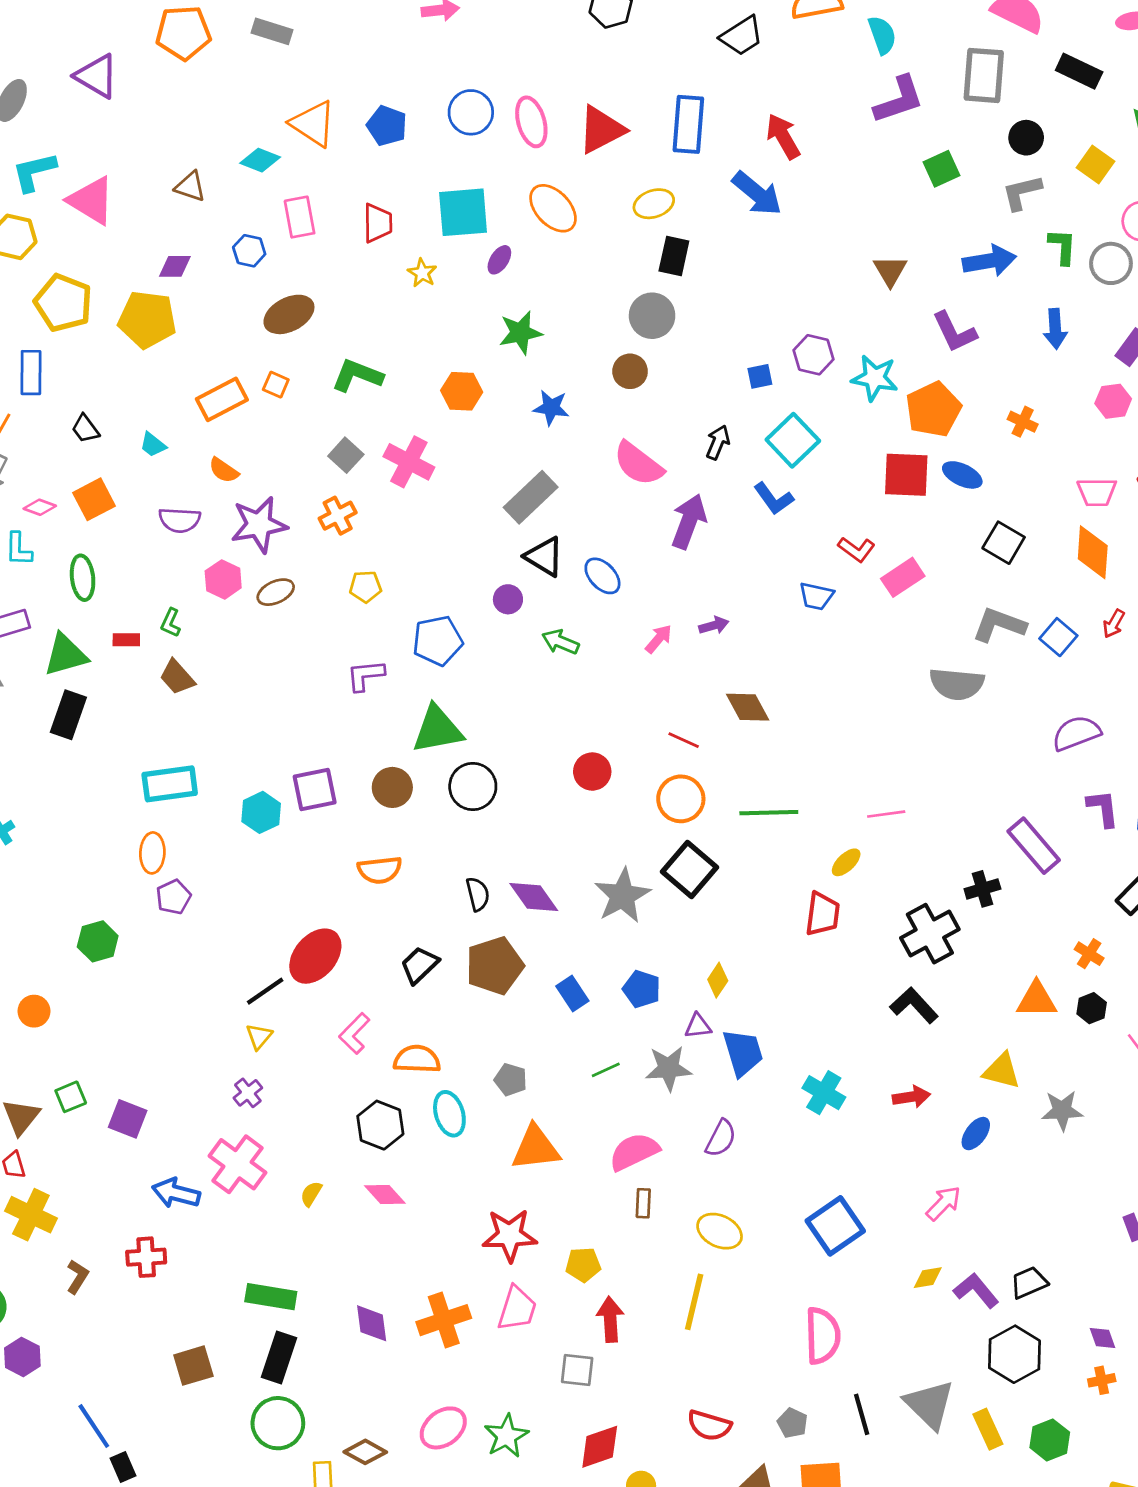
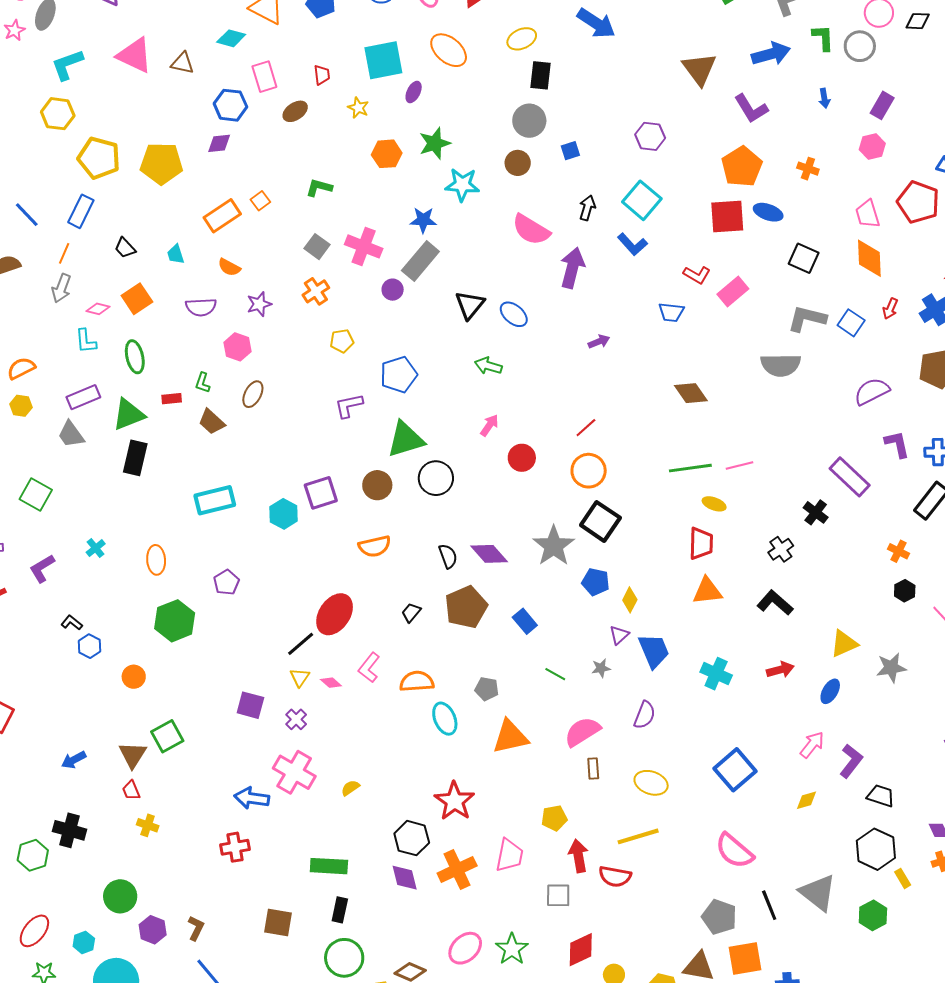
pink triangle: (91, 201) -> (135, 55), moved
red trapezoid: (378, 223) -> (322, 75), size x0.7
blue hexagon: (249, 251) -> (230, 105), size x1.4
purple diamond: (175, 266) -> (219, 143), moved
brown triangle: (890, 271) -> (699, 69), size x1.4
brown ellipse: (289, 314) -> (295, 111), moved, size x0.7
blue arrow: (1055, 329) -> (824, 98), size x0.7
blue rectangle: (31, 373) -> (81, 211), turned 32
green L-shape: (357, 375) -> (319, 188), size x0.7
blue square: (760, 376) -> (570, 151), moved
cyan star: (875, 378) -> (462, 185), moved
orange square: (276, 385) -> (260, 201), turned 36
orange hexagon: (462, 391) -> (387, 154), moved
blue star: (551, 408) -> (423, 220), moved
cyan trapezoid: (153, 445) -> (176, 254), turned 40
pink trapezoid: (1097, 492) -> (868, 214), turned 80
gray rectangle: (531, 497) -> (420, 261), moved
purple star: (259, 525) -> (259, 304), size x0.6
black triangle: (544, 557) -> (470, 305), turned 44
brown ellipse: (276, 592) -> (253, 394), moved, turned -32
purple circle: (508, 599) -> (393, 290), moved
pink arrow: (659, 639) -> (489, 425), moved
brown diamond: (748, 707) -> (691, 393), moved
red line: (684, 740) -> (586, 428), turned -60
green line: (769, 813) -> (690, 468), moved
orange ellipse: (152, 853) -> (156, 560), moved
yellow ellipse: (846, 862) -> (714, 504), turned 70
black cross: (982, 889) -> (816, 512), turned -30
black cross: (930, 934) -> (781, 549), size x0.6
green hexagon: (98, 941) -> (175, 621), size x1.4
black trapezoid: (419, 965) -> (411, 612), size x0.7
blue pentagon: (642, 989) -> (596, 582), moved
orange triangle: (1037, 1000) -> (707, 591), moved
purple triangle: (698, 1026) -> (619, 635), turned -30
gray star: (668, 1068) -> (601, 668), size x0.6
green line: (606, 1070) -> (555, 674), turned 60
yellow triangle: (1002, 1071) -> (844, 644), turned -32
green square: (71, 1097) -> (167, 736), size x1.4
purple square: (128, 1119) -> (250, 705), moved
black hexagon: (380, 1125) -> (412, 838), moved
yellow semicircle: (311, 1194) -> (350, 788), turned 30
pink diamond: (385, 1194) -> (331, 683), moved, size x0.7
yellow cross: (31, 1215) -> (148, 825), size x0.6
red star: (510, 1235) -> (455, 801), moved, turned -30
brown L-shape: (77, 1277) -> (196, 928), moved
black trapezoid: (1029, 1283) -> (881, 796), turned 48
purple L-shape: (976, 1290) -> (851, 761), moved, turned 84
yellow line: (694, 1302) -> (638, 836), turned 66
pink semicircle: (823, 1336) -> (734, 851), turned 138
black rectangle: (279, 1358) -> (340, 910), size x0.7
brown square: (193, 1366) -> (278, 923), turned 32
gray pentagon: (792, 1423) -> (719, 917), size x1.6
red semicircle: (709, 1425) -> (615, 876), moved
yellow rectangle: (988, 1429) -> (903, 878), moved, size x0.7
green hexagon: (1050, 1440) -> (873, 915), moved

